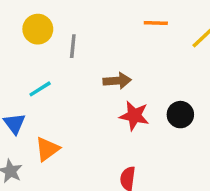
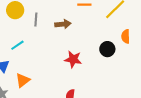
brown arrow: (117, 81) -> (63, 24), moved
black circle: (180, 115) -> (107, 49), moved

